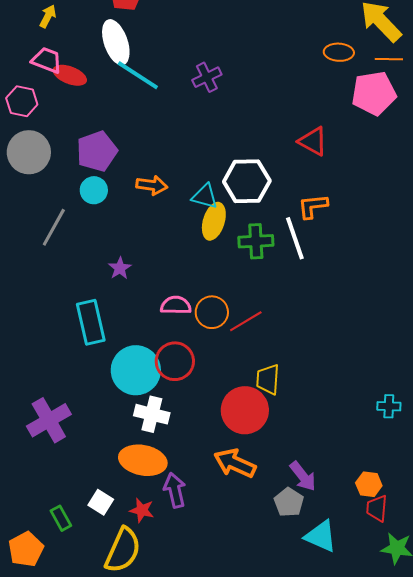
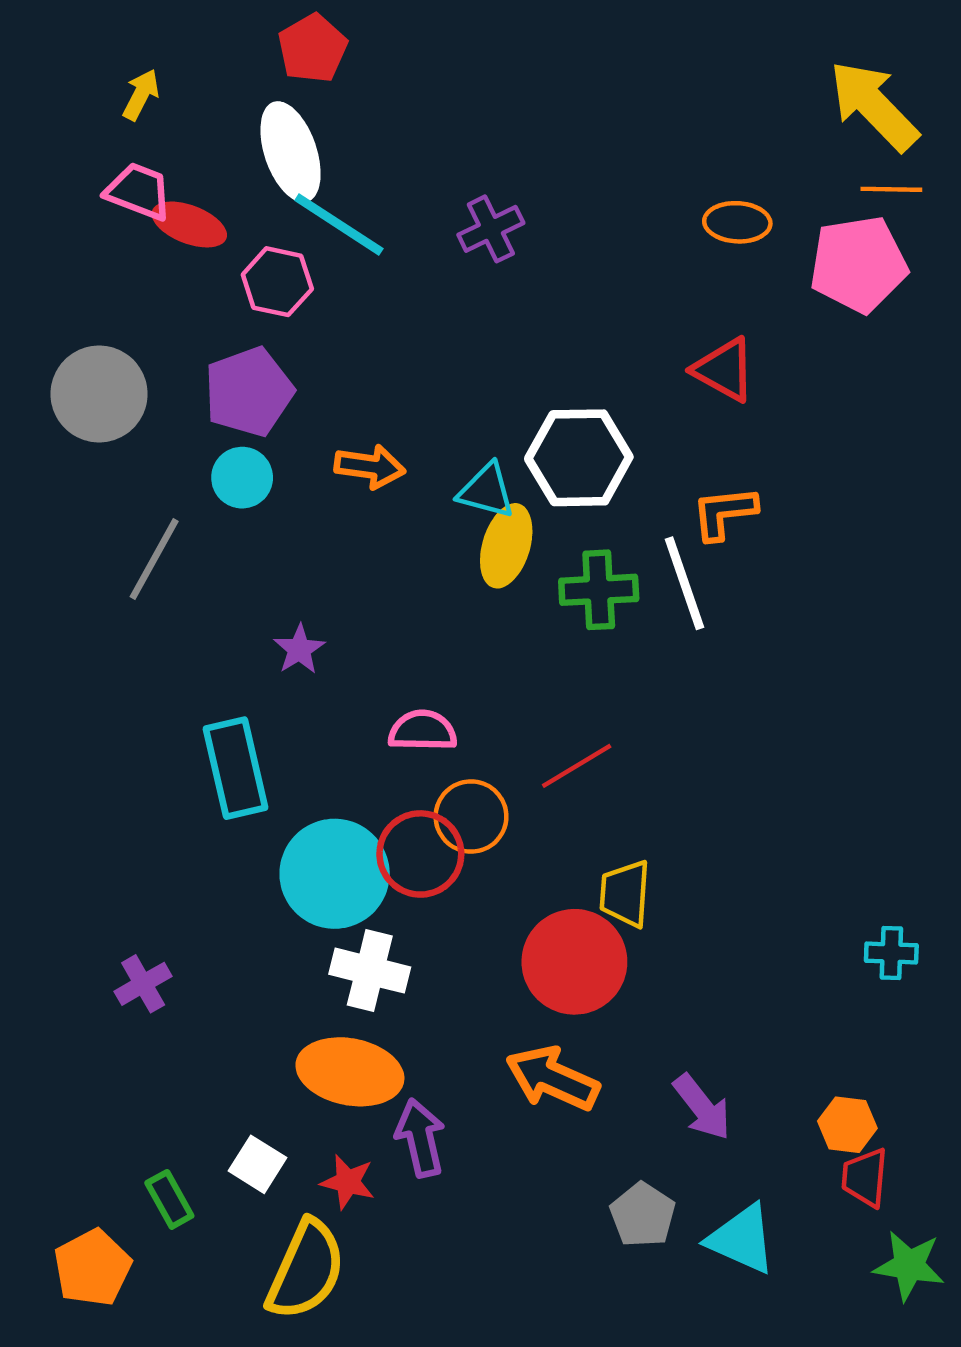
orange ellipse: (339, 52) -> (737, 222), moved
pink hexagon: (22, 101) -> (277, 282), moved
orange circle: (212, 312) -> (471, 817), moved
purple cross: (49, 420) -> (143, 984), size x0.6
gray pentagon: (289, 502) -> (643, 1215), moved

